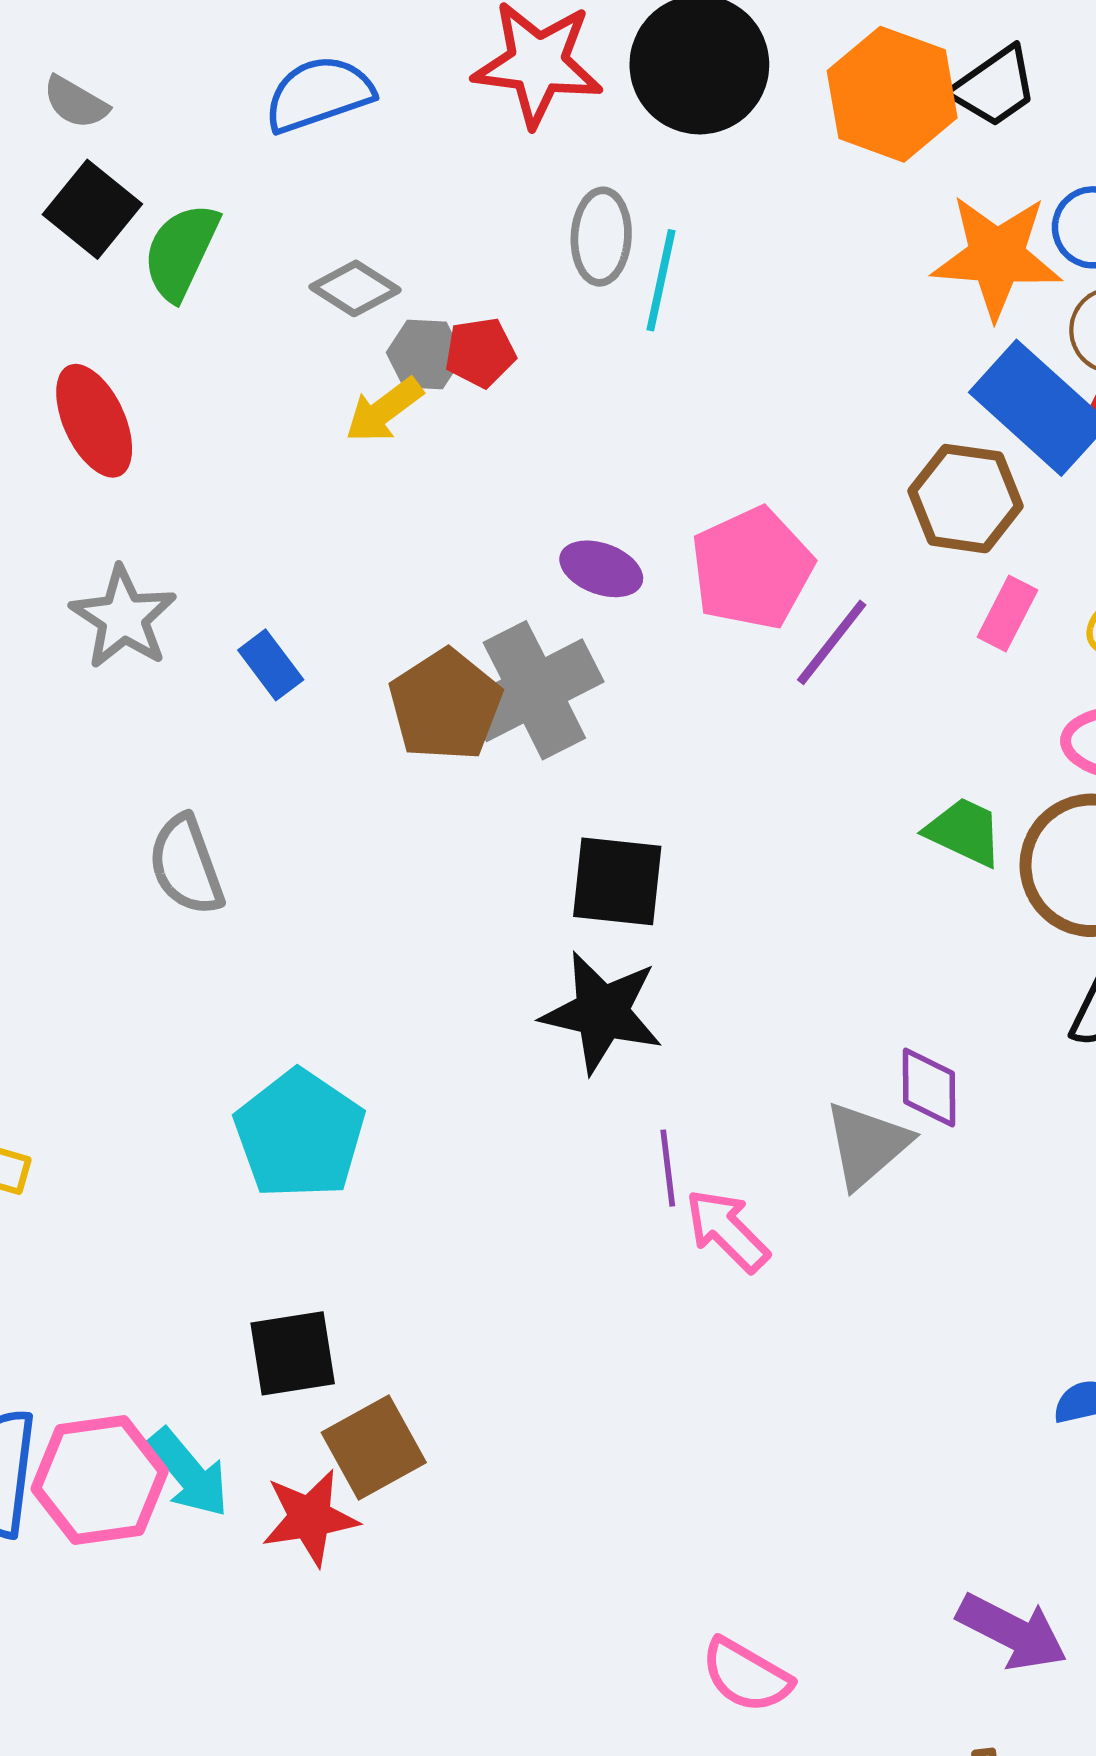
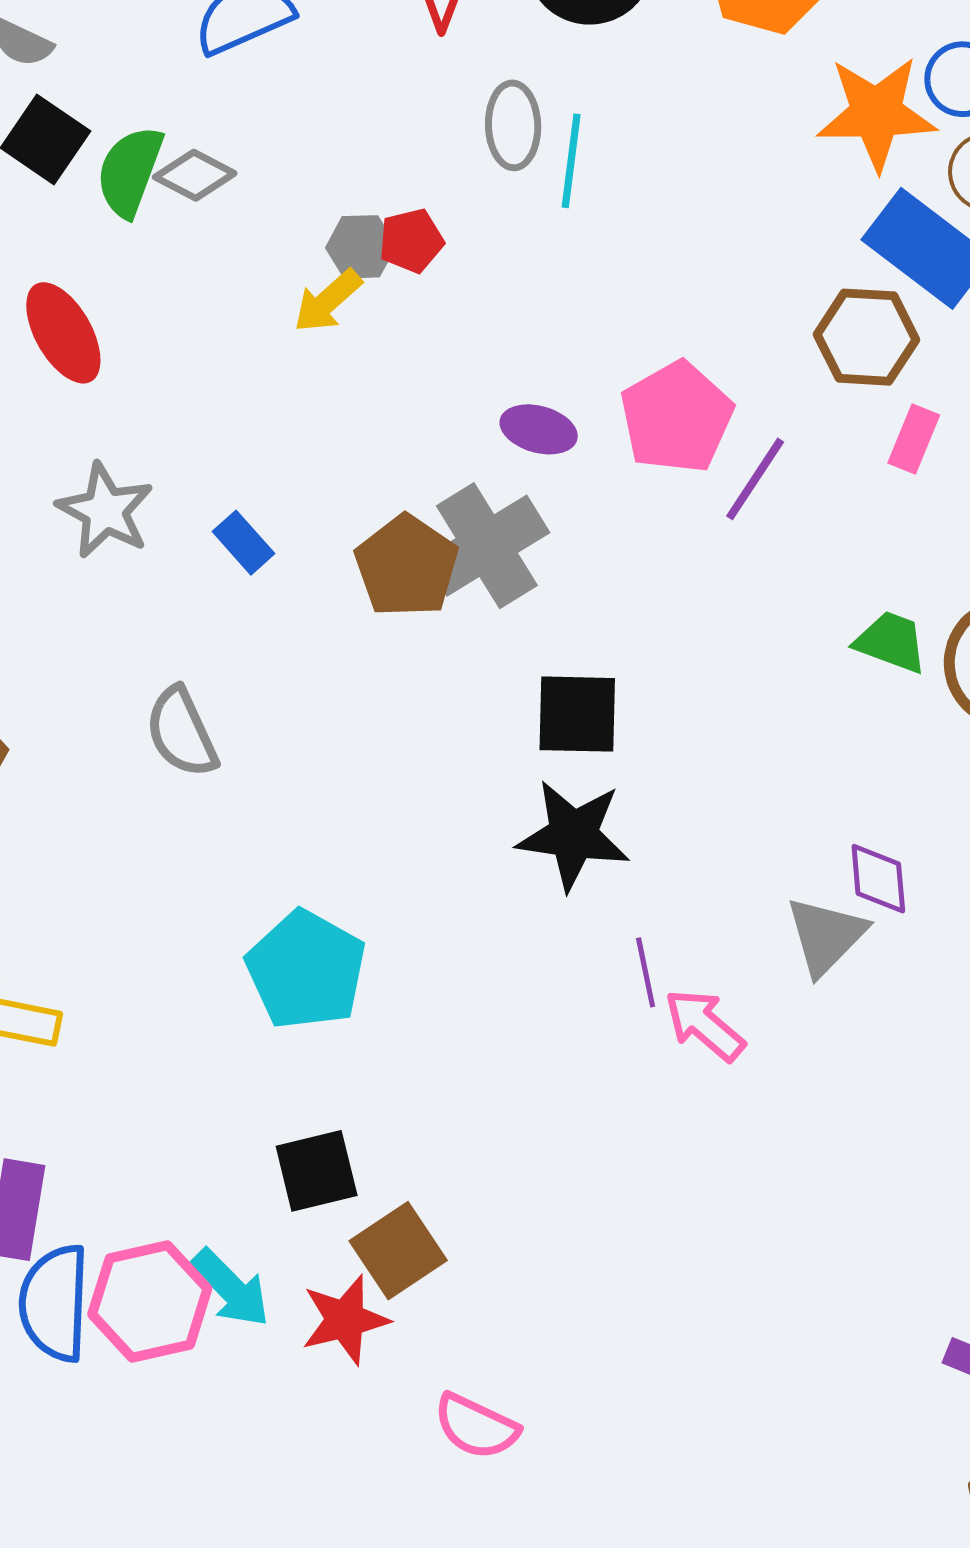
gray diamond: (355, 288) -> (195, 175), moved
pink semicircle: (746, 1675) -> (476, 1426), moved

